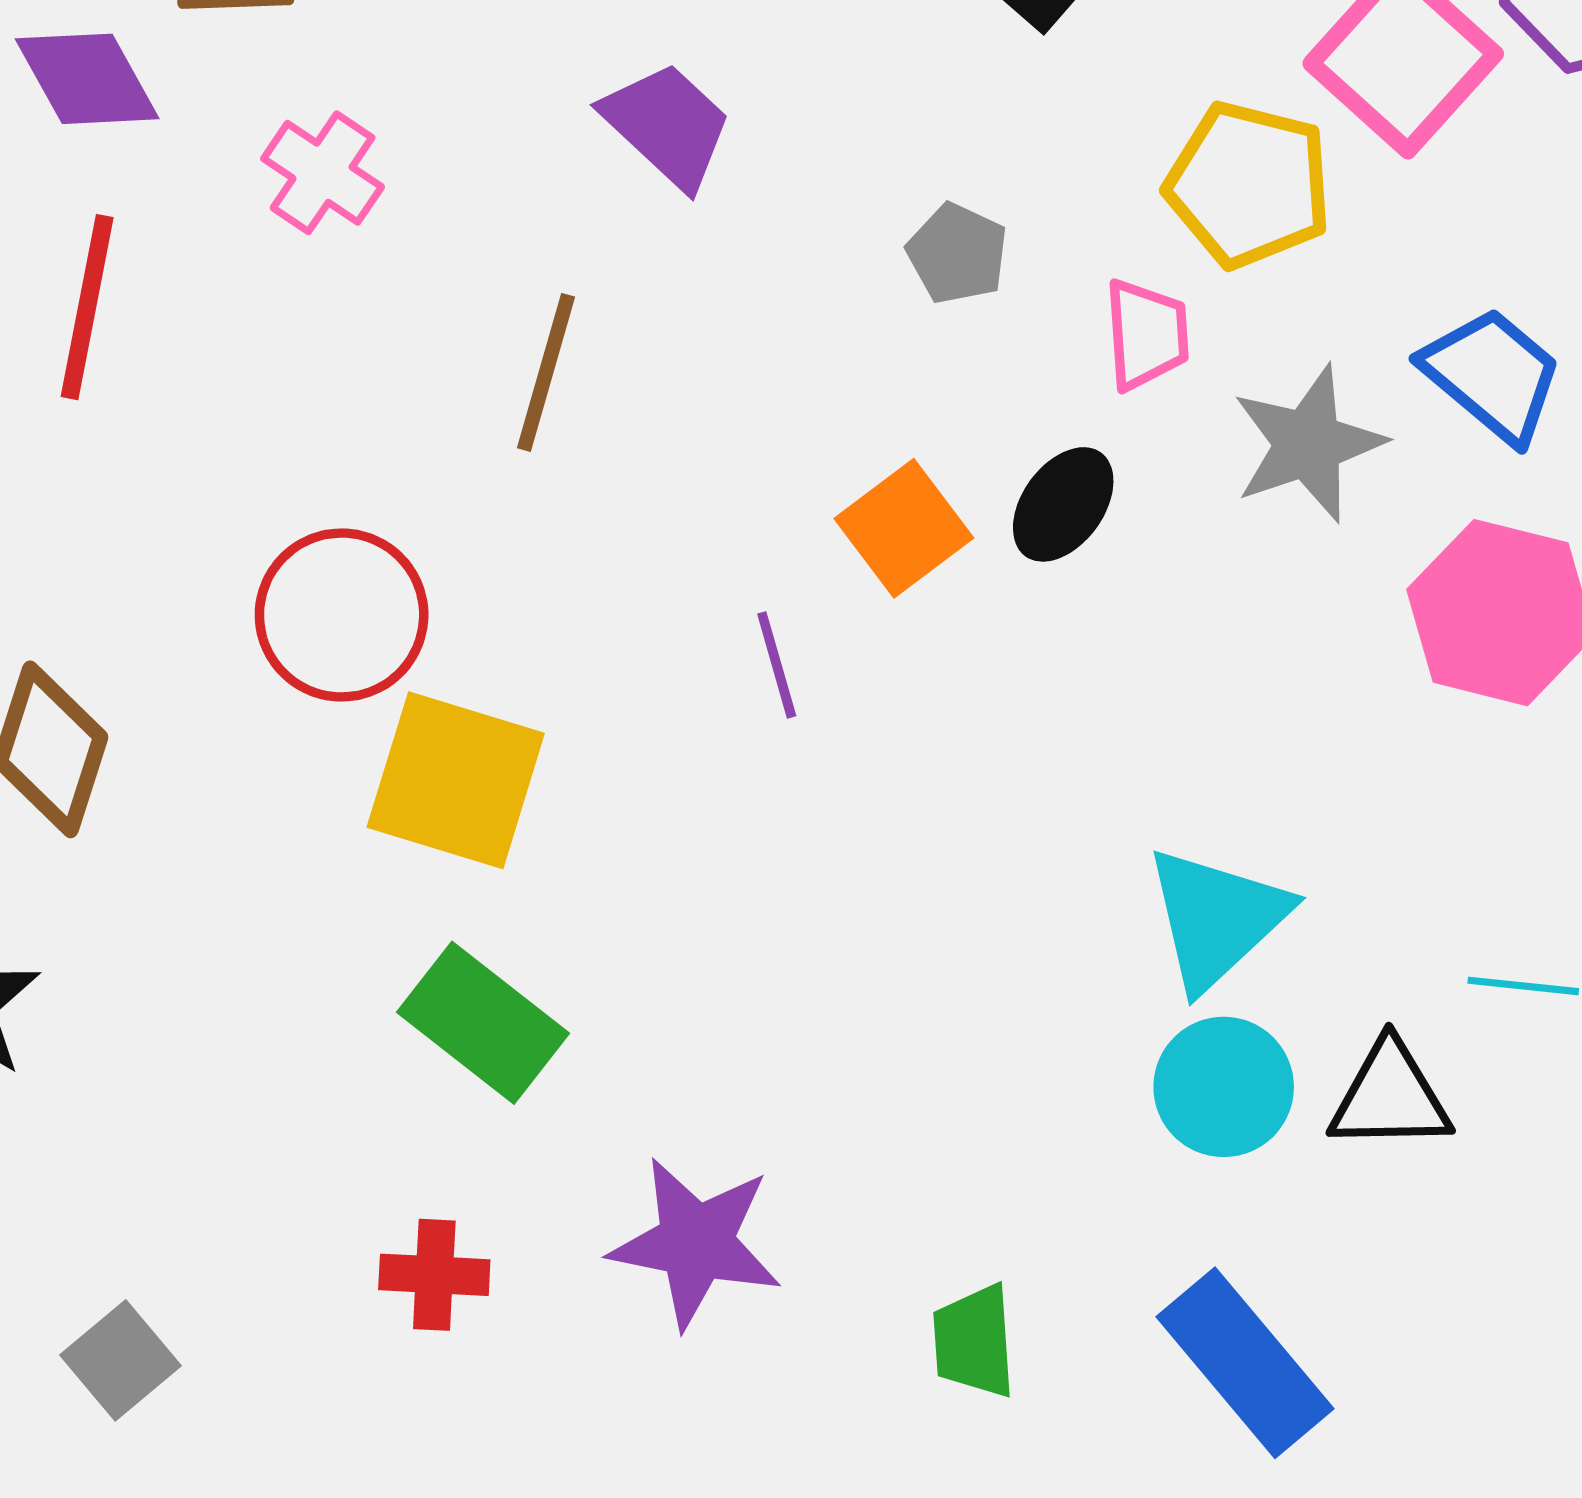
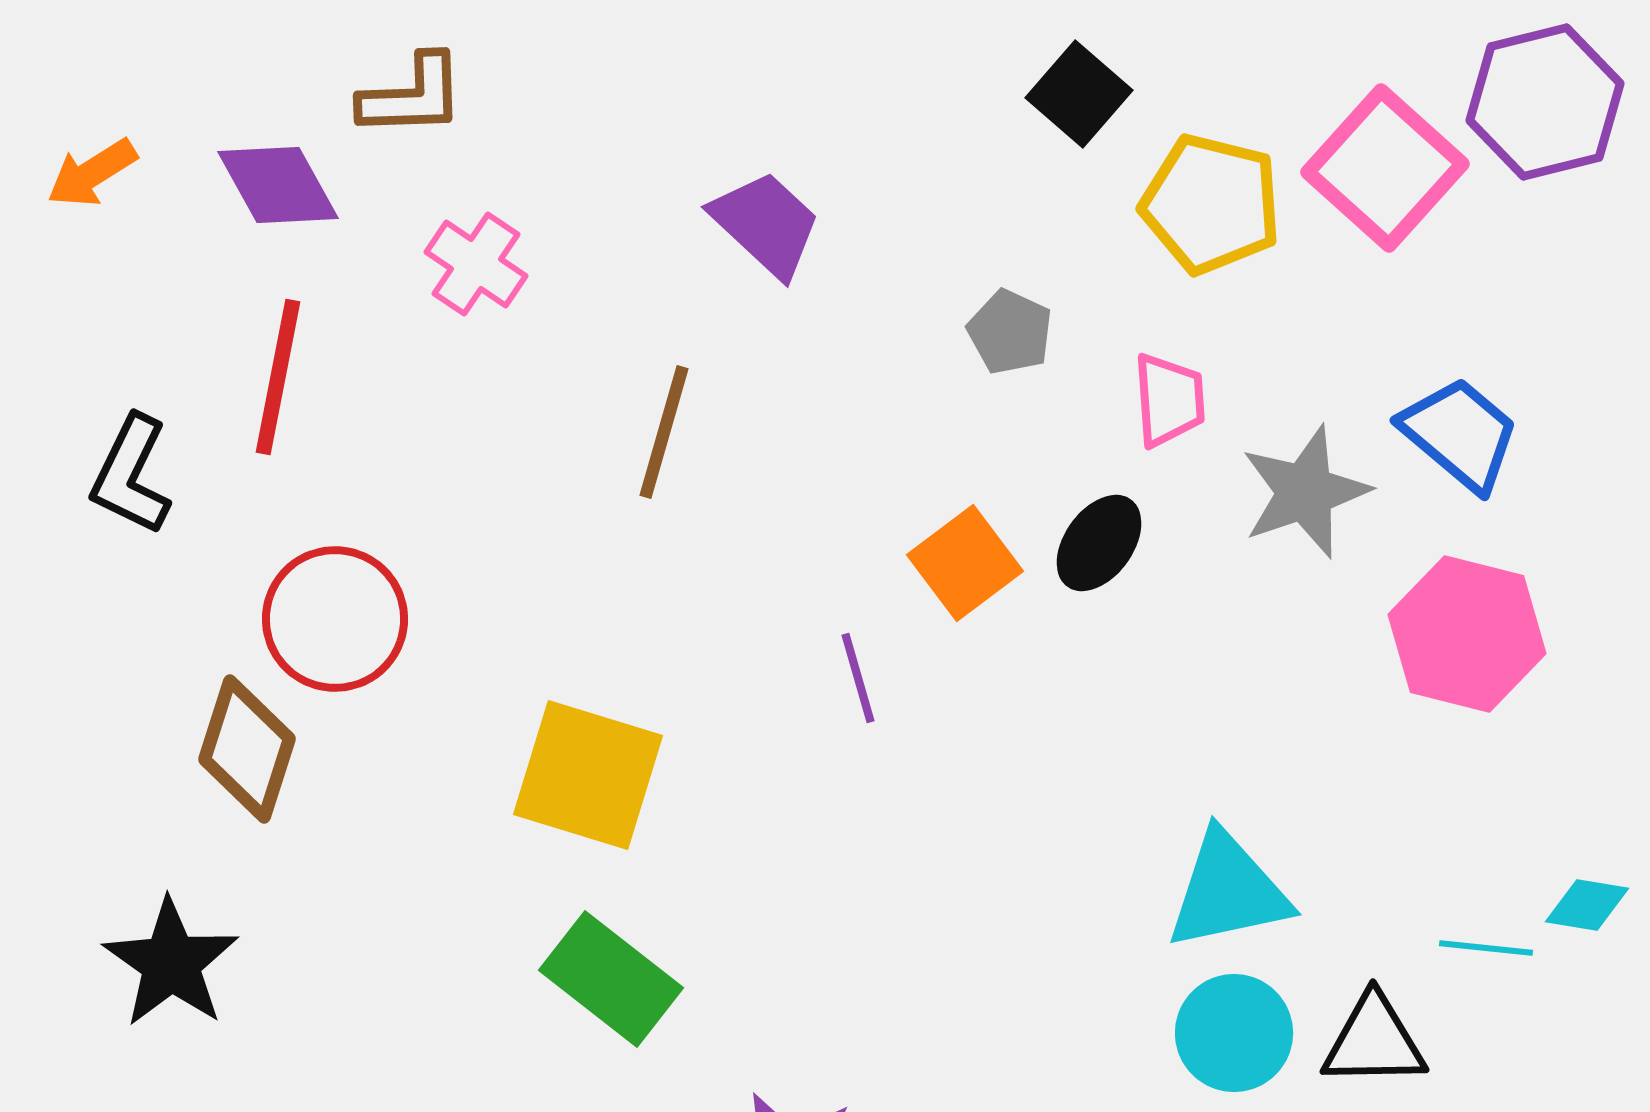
yellow pentagon: (1249, 185) -> (1211, 204), moved
red circle: (342, 615) -> (335, 619), moved
cyan triangle: (1217, 918) -> (1228, 891), turned 31

